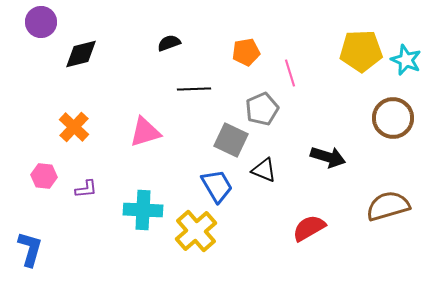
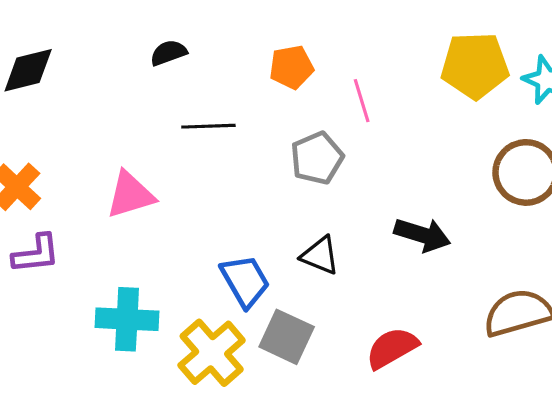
gray square: (231, 140) -> (287, 337), moved
purple L-shape: (86, 189) -> (36, 254), moved, size x1.4

